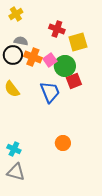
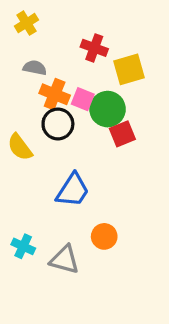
black circle: (13, 55) -> (58, 124), moved
pink square: (50, 60) -> (83, 99), turned -32
blue trapezoid: (50, 92) -> (73, 190), moved, turned 55
gray triangle: (16, 172) -> (65, 260), moved

